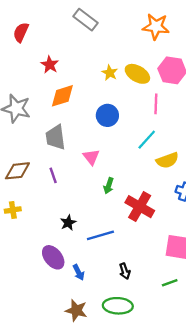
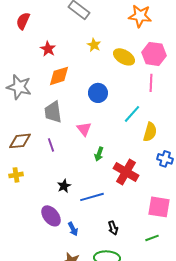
yellow star: (110, 73) -> (94, 45), moved
pink line: (156, 104) -> (151, 83), moved
yellow semicircle: (167, 160) -> (150, 132), turned -54

